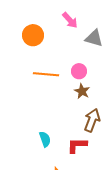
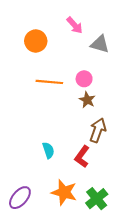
red L-shape: (77, 145) -> (82, 157), turned -55

